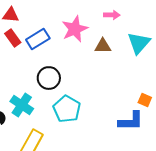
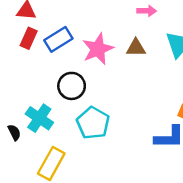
pink star: (75, 29) -> (98, 49), moved
red rectangle: (13, 38) -> (29, 38), turned 60

